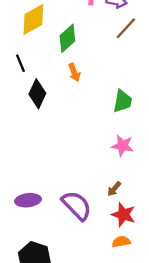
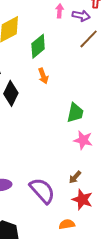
green trapezoid: (123, 101) -> (75, 113), moved
orange semicircle: (121, 242) -> (67, 224), moved

